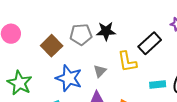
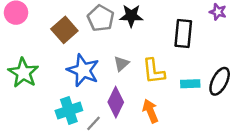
gray pentagon: (81, 34) -> (101, 18), turned 30
black rectangle: (150, 43) -> (183, 33), turned -45
yellow L-shape: (127, 62) -> (154, 71), moved

